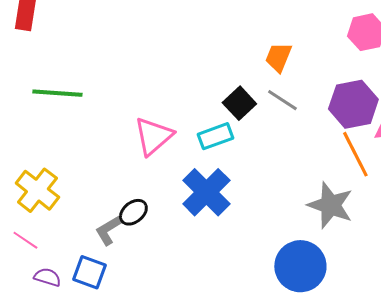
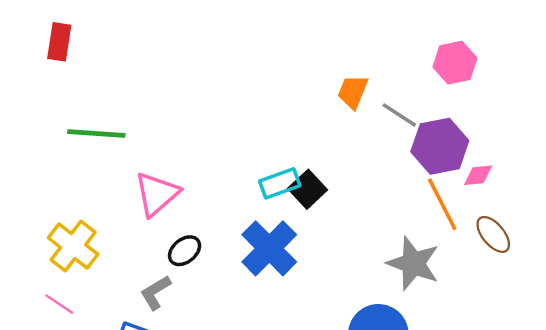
gray line: (282, 100) -> (399, 115), moved
black square: (239, 103) -> (308, 189), moved
pink triangle: (153, 136) -> (157, 194), moved
black ellipse: (133, 212) -> (185, 251), moved

